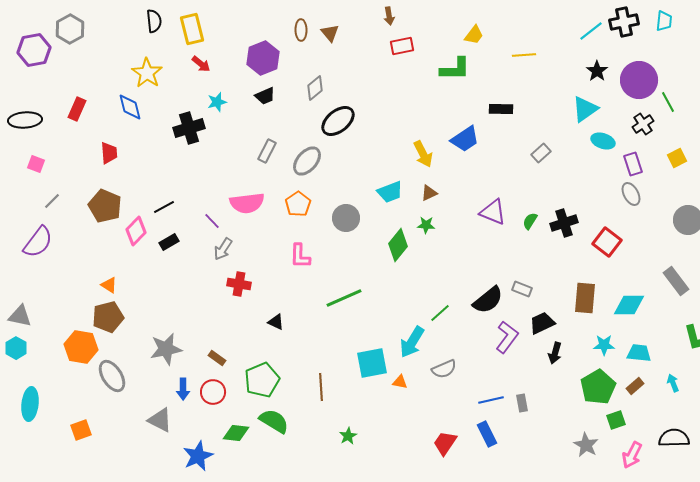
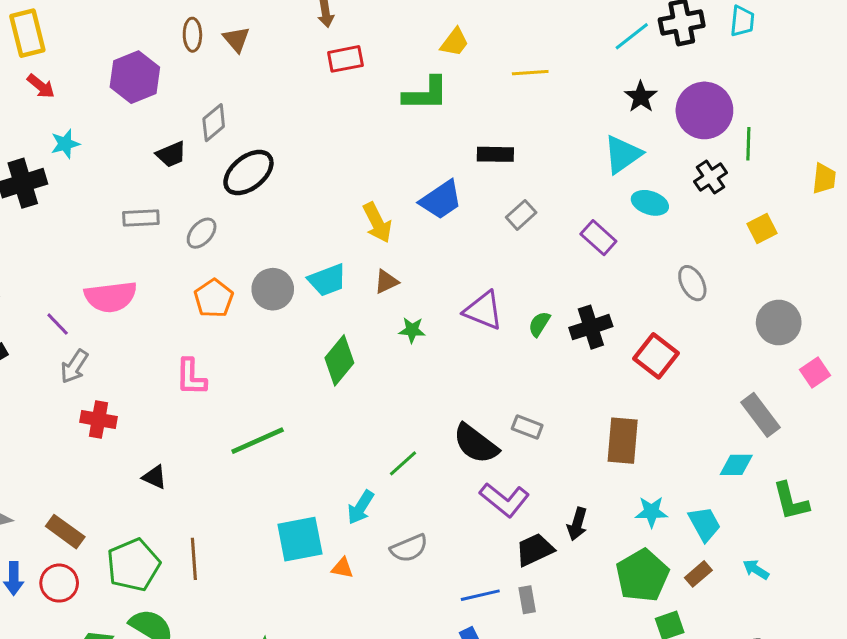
black trapezoid: (265, 96) -> (171, 154), moved
green line: (668, 102) -> (748, 144), turned 30
gray rectangle: (267, 151) -> (141, 218), turned 60
gray rectangle: (541, 153) -> (521, 215), moved
gray ellipse: (307, 161) -> (202, 233), size x0.7
purple rectangle: (633, 164) -> (598, 238), moved, turned -30
orange pentagon: (298, 204) -> (214, 298), moved
gray circle: (346, 218) -> (273, 289), moved
green star: (426, 225) -> (412, 330), moved
black semicircle: (488, 300) -> (476, 444), turned 76
cyan diamond: (629, 305) -> (736, 465), moved, size x0.7
black trapezoid: (542, 323) -> (535, 550), moved
purple L-shape: (507, 337) -> (504, 500), turned 92
cyan arrow: (412, 342) -> (361, 507), size x0.7
cyan trapezoid: (639, 353) -> (704, 524), turned 55
brown rectangle: (217, 358) -> (65, 532), size x1.4
cyan arrow: (673, 383) -> (756, 569), turned -36
brown line: (321, 387) -> (194, 559), moved

